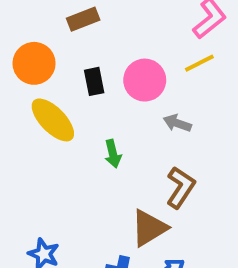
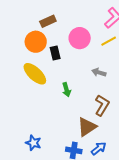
orange circle: (34, 63) -> (36, 42), moved
pink circle: (145, 80) -> (80, 38), moved

